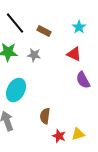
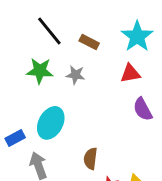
cyan star: (79, 27) -> (137, 36), size x1.6
red triangle: (74, 54) -> (130, 74), turned -35

